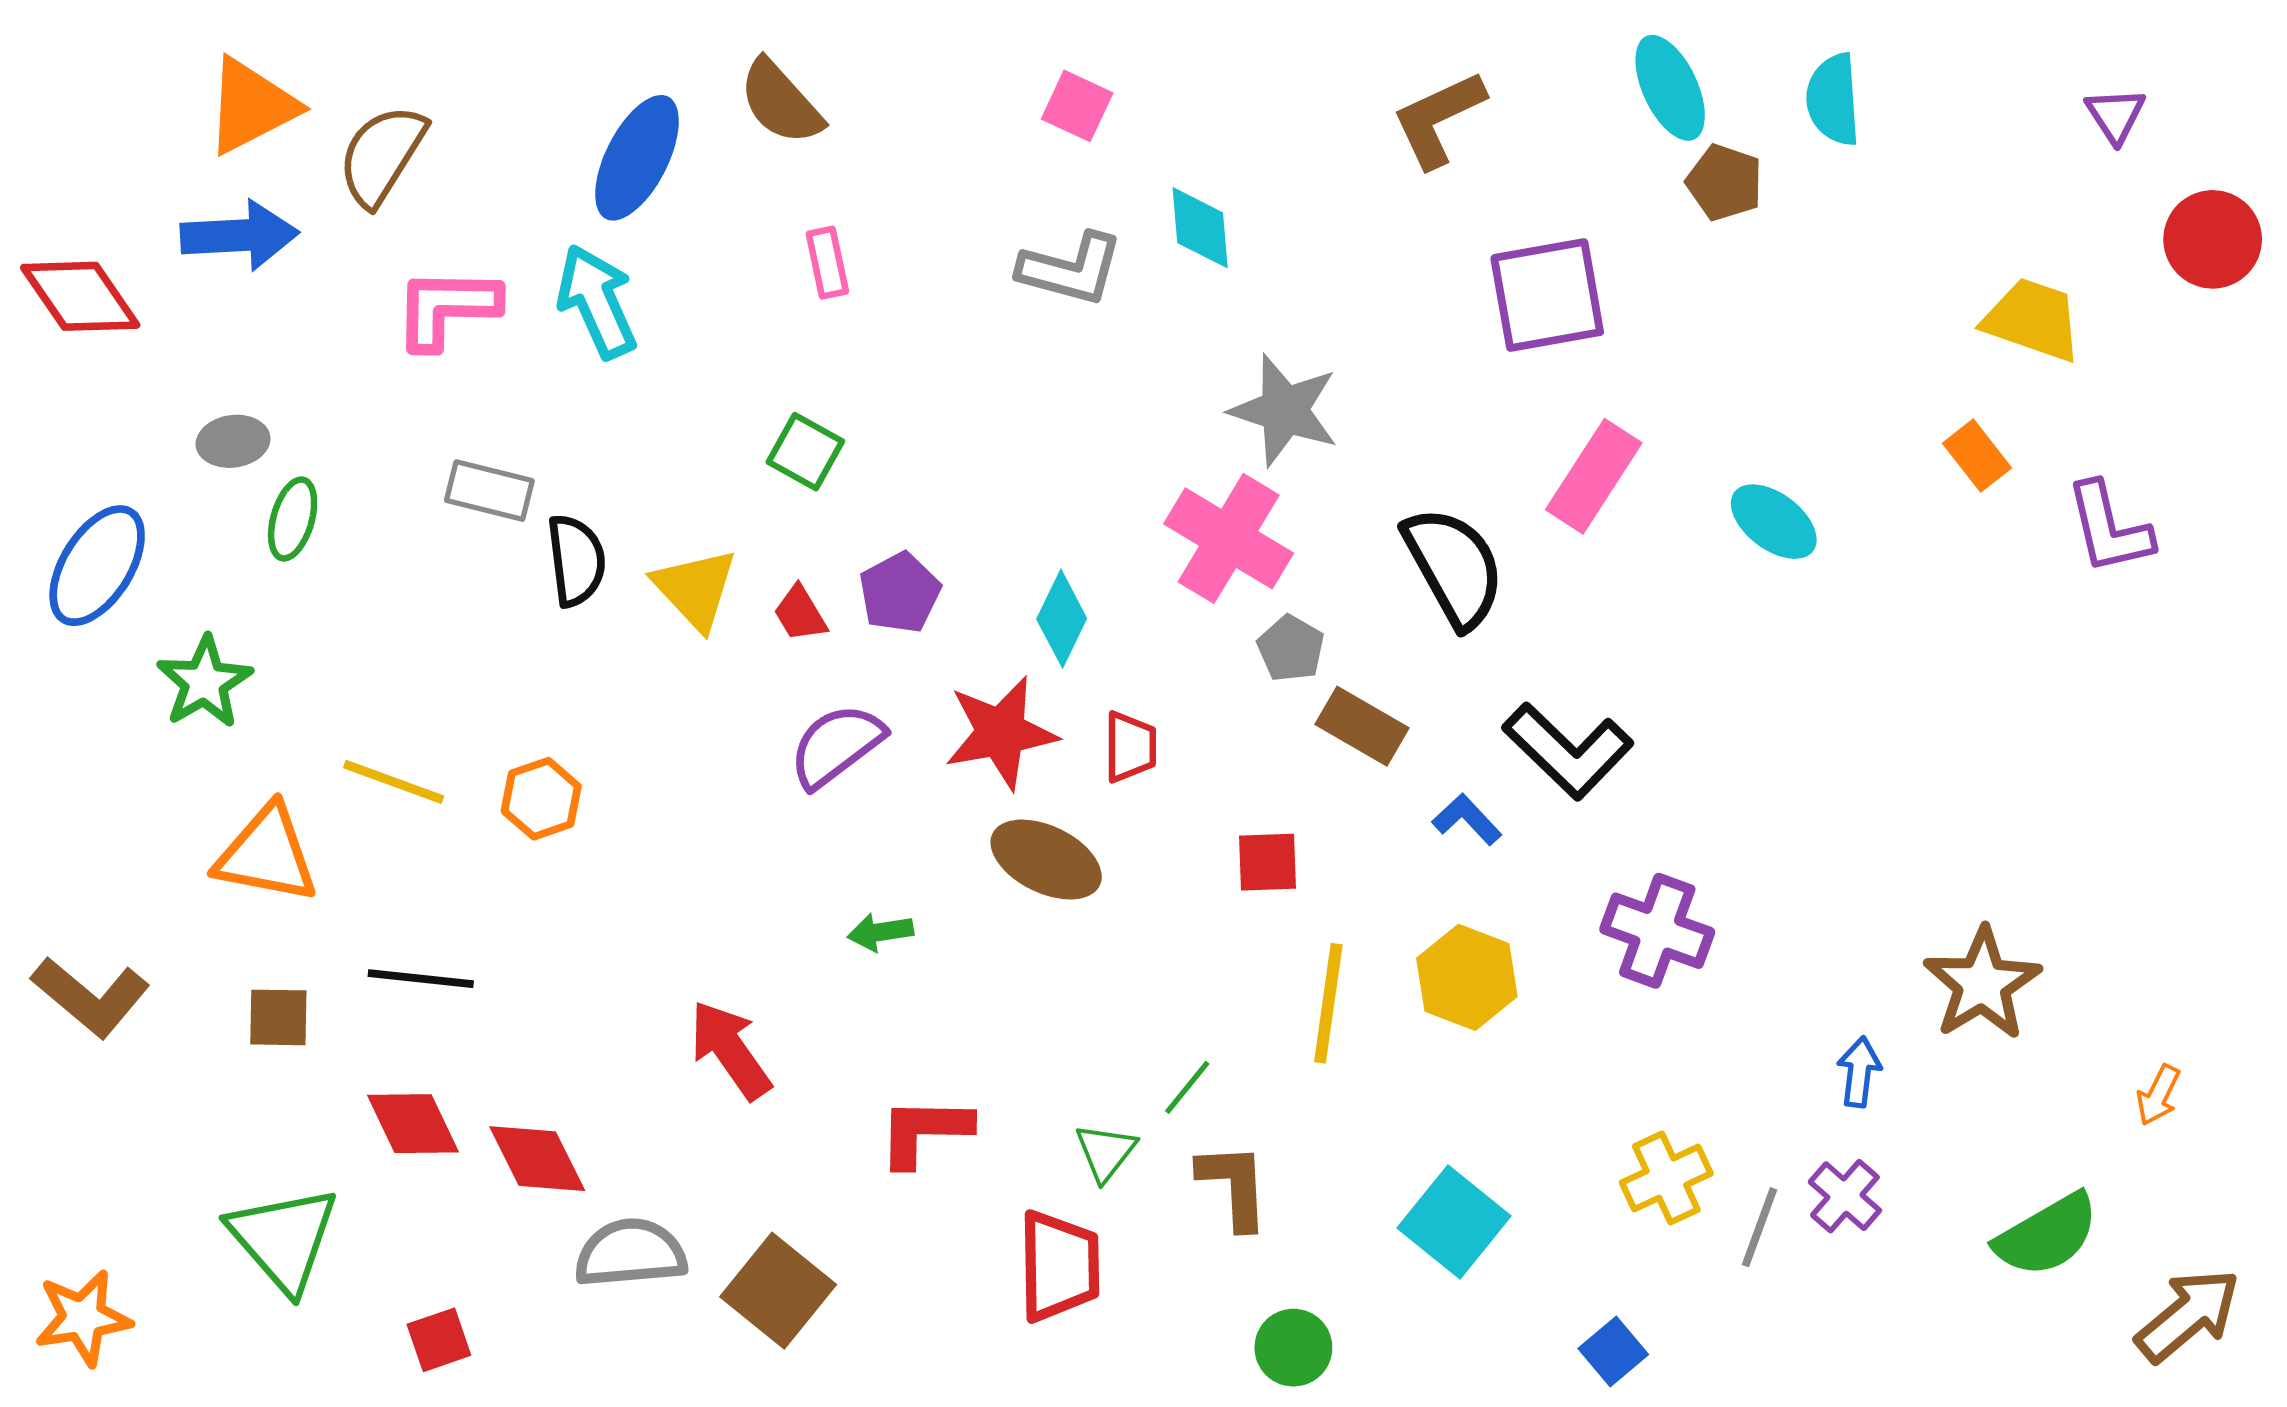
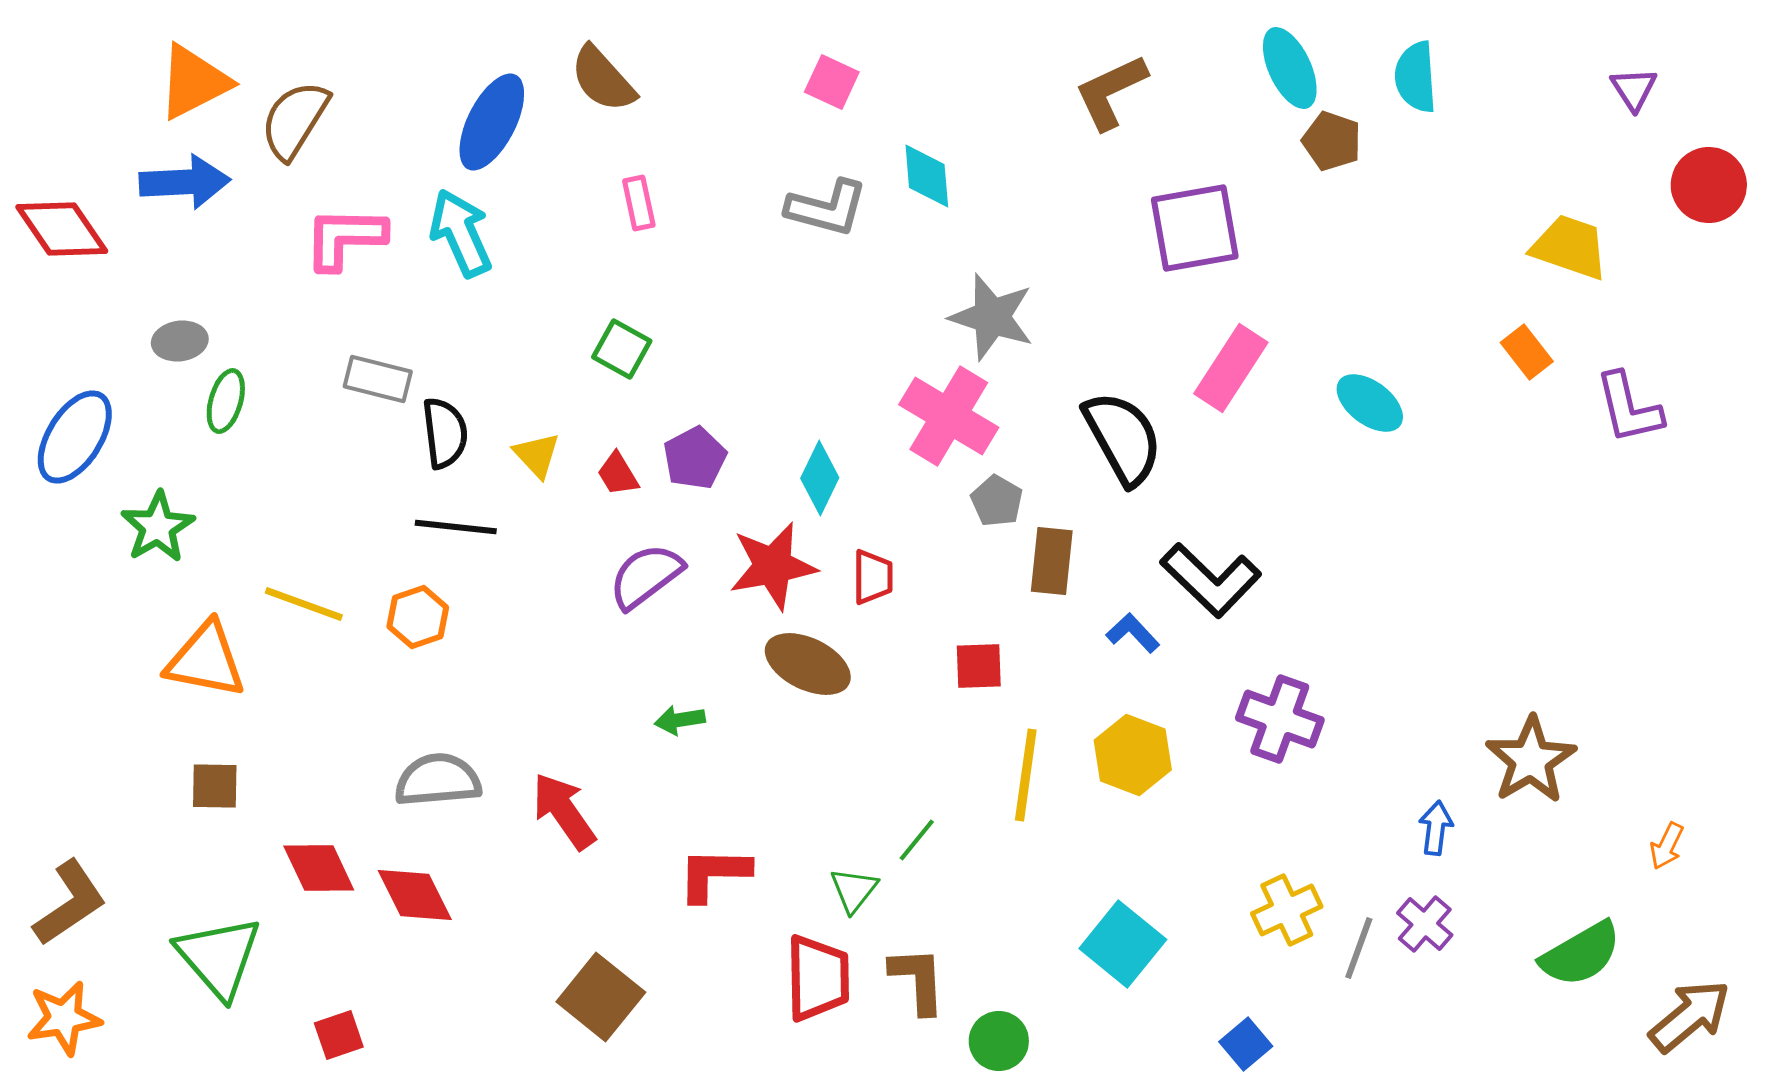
yellow triangle: (695, 589) -> (537, 455), size x0.7
brown rectangle: (1362, 726) -> (1052, 561), turned 66
black line: (421, 979) -> (456, 527), moved
brown L-shape: (91, 997) -> (70, 903), moved, turned -74
brown L-shape: (1234, 1186) -> (918, 980), moved
gray semicircle: (631, 1253) -> (438, 780), moved

